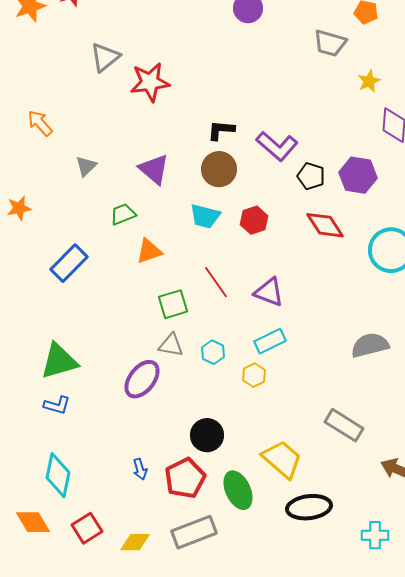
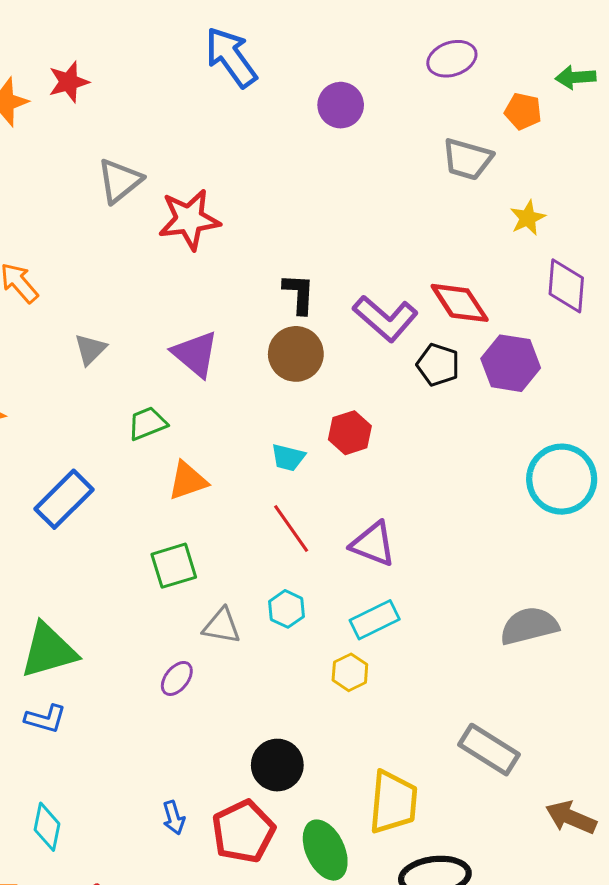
black L-shape: (221, 130) -> (299, 294), turned 88
cyan trapezoid: (205, 216) -> (288, 457), moved, size x0.7
red diamond: (325, 225) -> (460, 303), moved
green square: (173, 304) -> (174, 566), moved
cyan hexagon: (213, 352) -> (287, 609), moved
purple ellipse: (142, 379) -> (177, 678), size x0.6
yellow trapezoid: (282, 459) -> (393, 802), turned 54
cyan diamond: (58, 475) -> (47, 827), size x0.7

